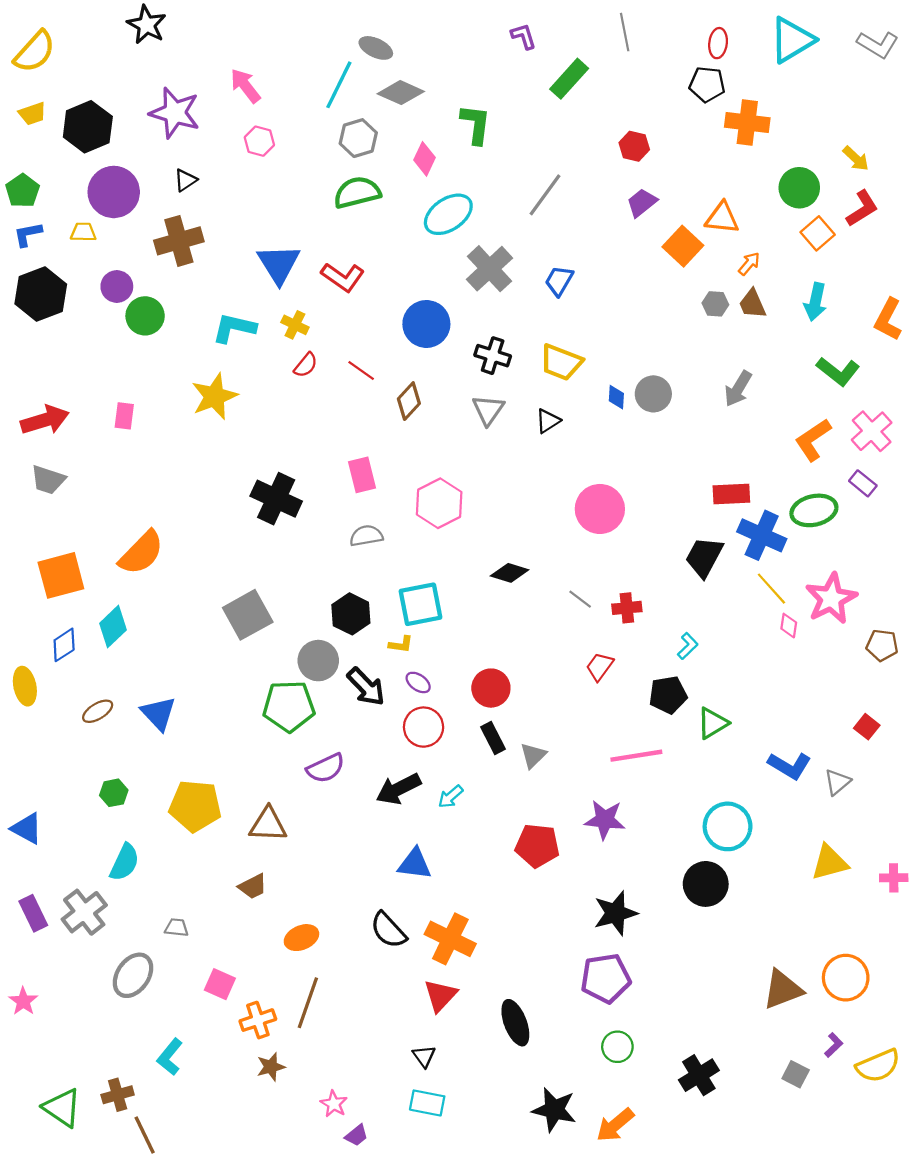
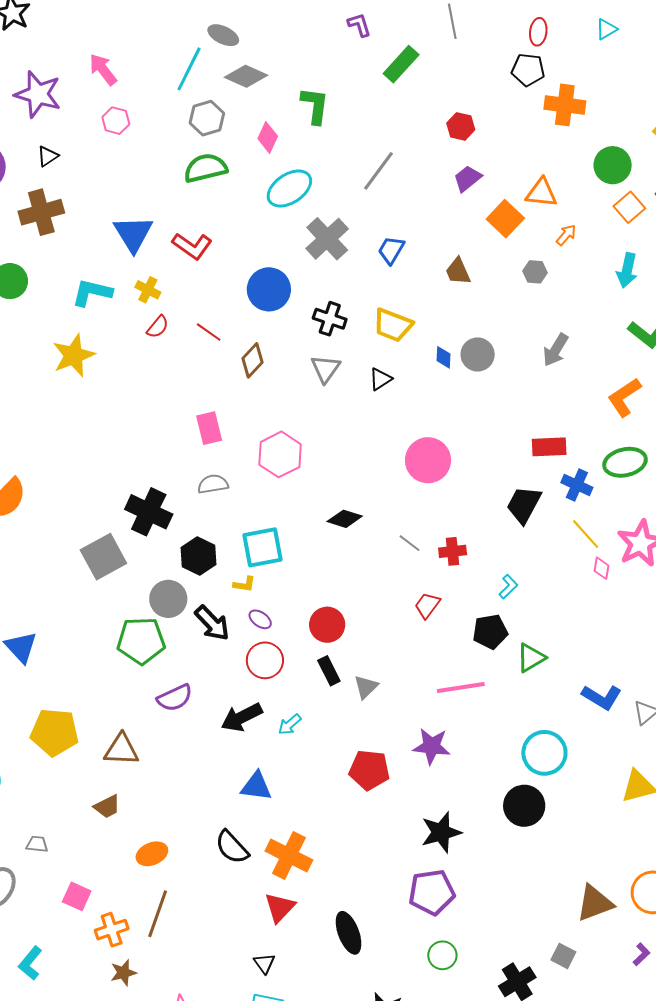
cyan triangle: (792, 40) -> (606, 29), size x0.5
brown trapezoid: (752, 304) -> (458, 271), moved
black cross: (276, 499) -> (149, 512), moved
blue cross: (762, 535) -> (577, 485), size x0.7
gray square: (796, 1074) -> (563, 956), moved

